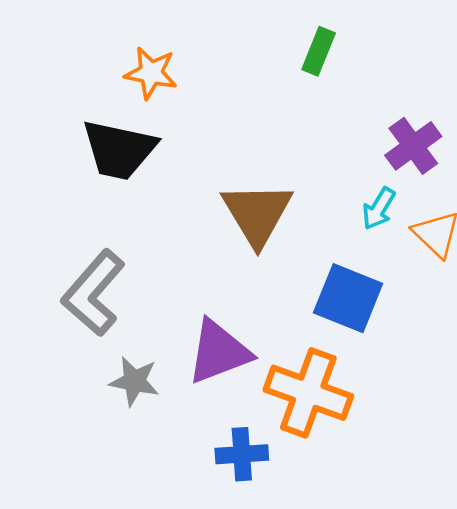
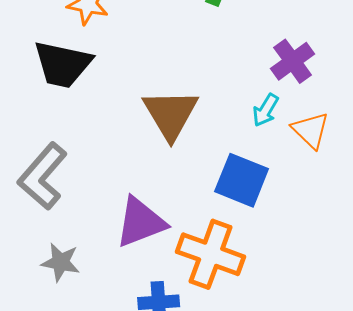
gray star: (134, 381) -> (61, 262), moved

